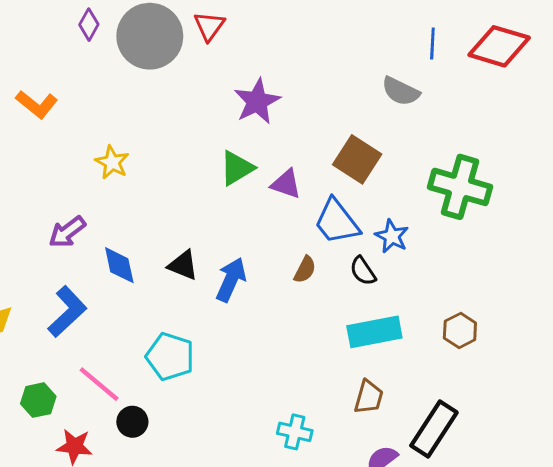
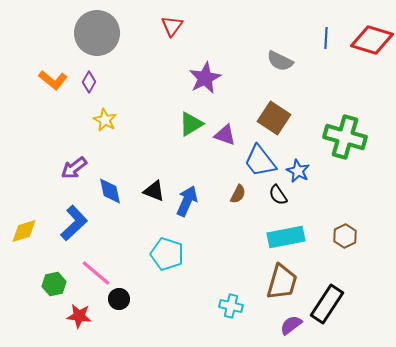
purple diamond: (89, 25) -> (89, 82), moved
gray circle: (150, 36) -> (97, 33), moved
gray semicircle: (401, 91) -> (280, 61), moved
cyan pentagon: (170, 357) -> (167, 254), moved
brown trapezoid: (369, 397) -> (282, 282), size x1.5

